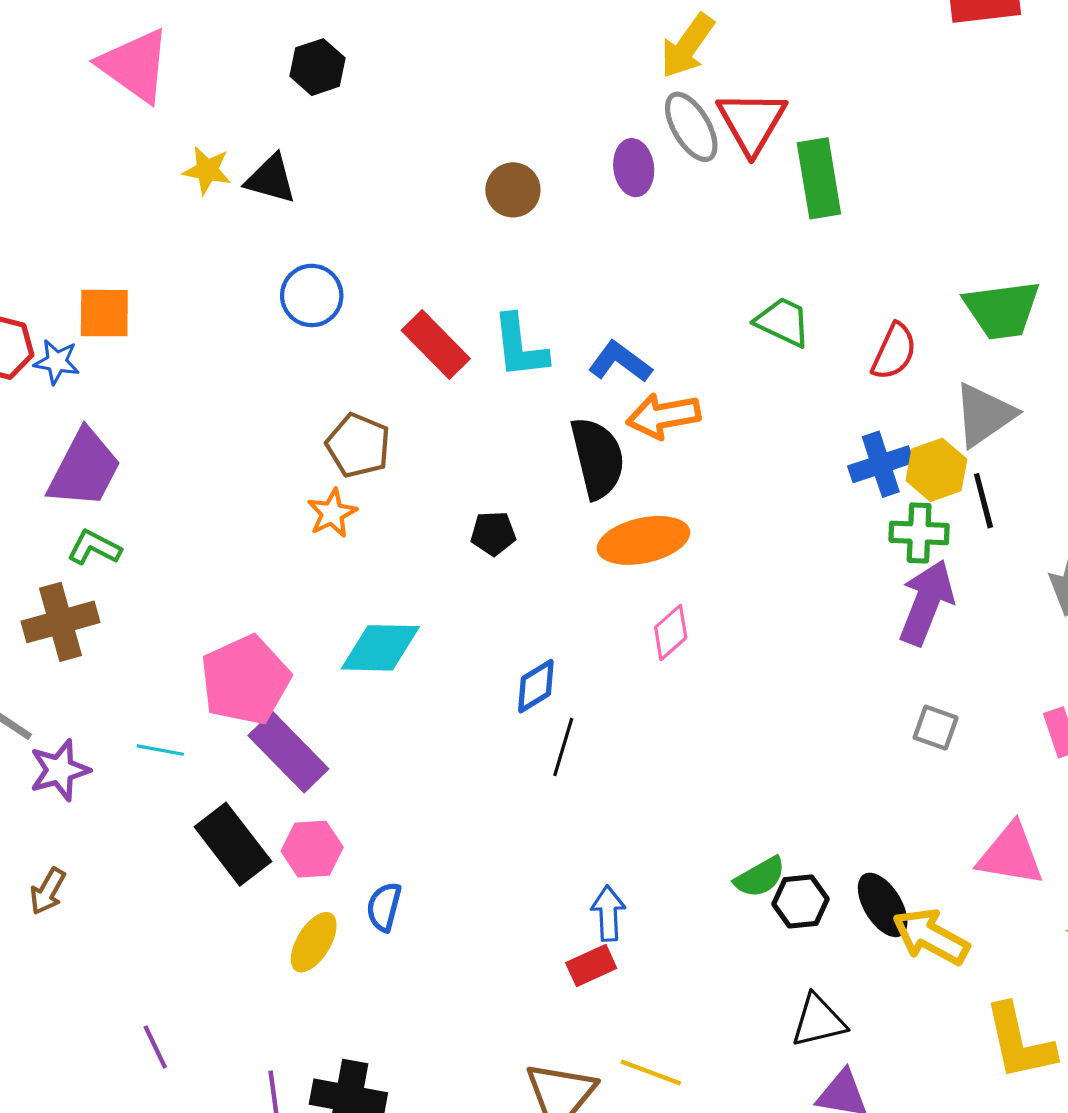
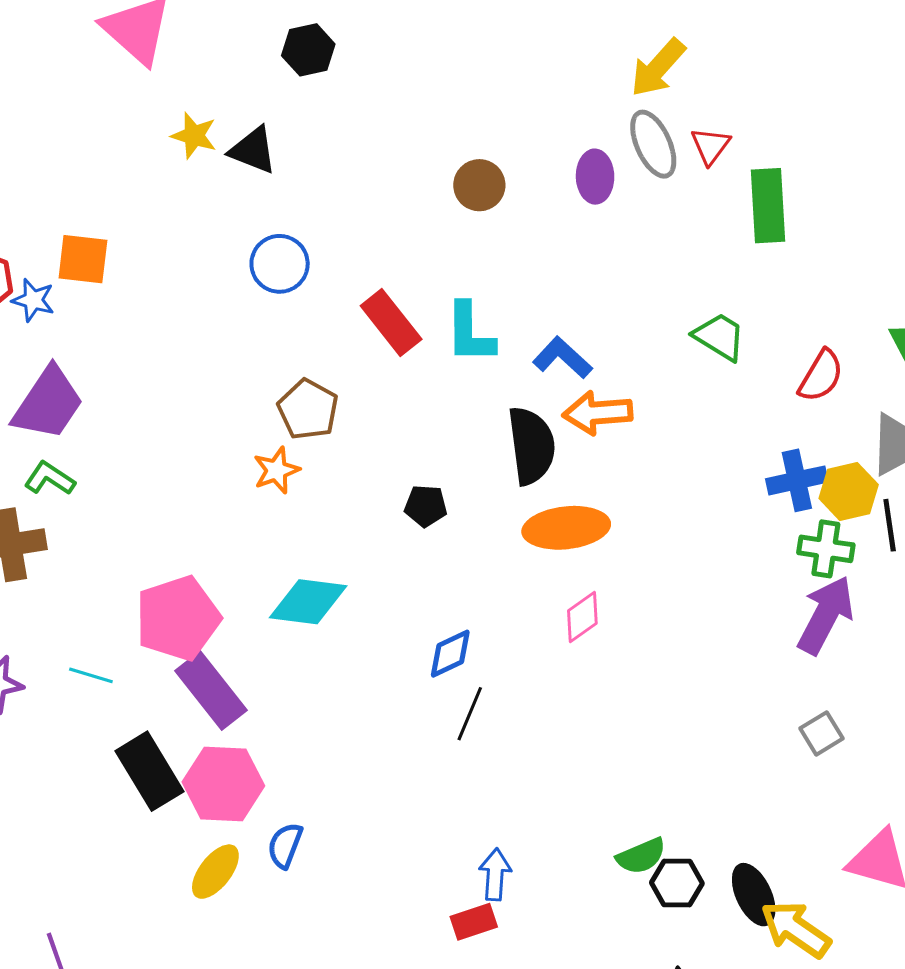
red triangle: (752, 122) -> (710, 146), size x0.6
gray square: (936, 728) -> (821, 733), turned 33
pink hexagon: (312, 849) -> (223, 784), size x1.4

